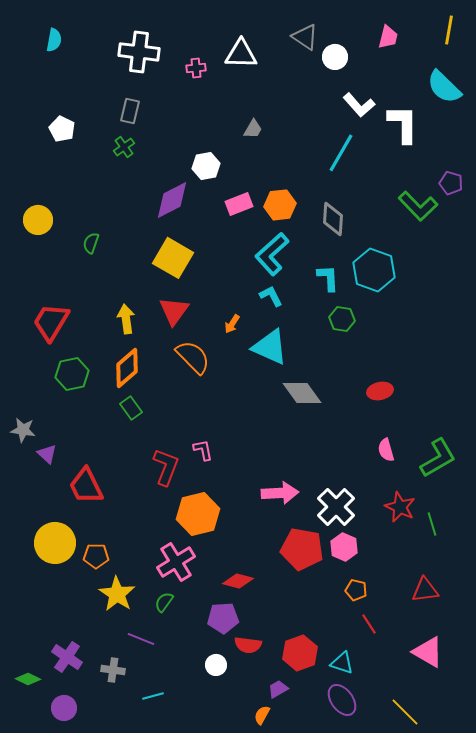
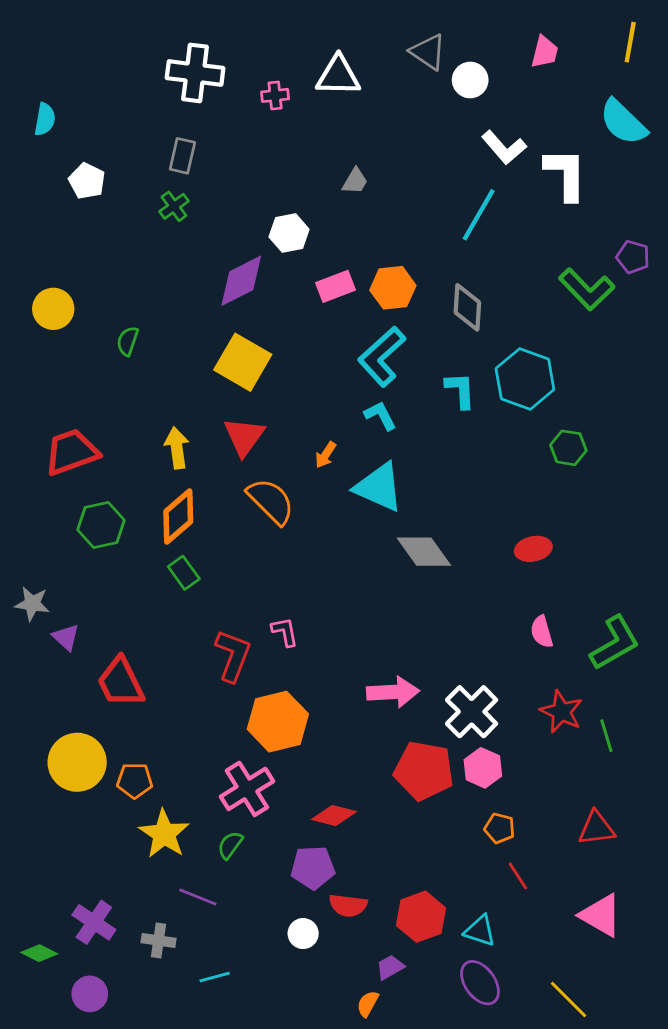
cyan semicircle: (54, 40) -> (45, 119), moved
green hexagon: (342, 319) -> (568, 448), moved
red trapezoid: (51, 322) -> (71, 452), turned 39

